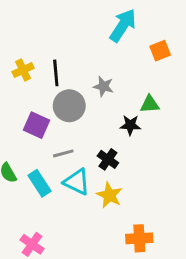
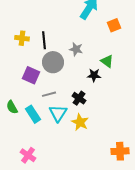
yellow cross: (23, 70) -> (22, 38), turned 32
green triangle: (150, 104) -> (107, 61), turned 40
cyan triangle: (77, 182) -> (58, 113), turned 36
orange cross: (139, 238) -> (120, 151), moved

